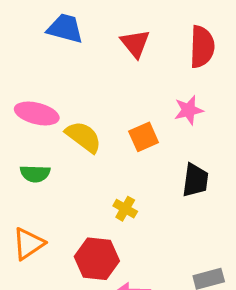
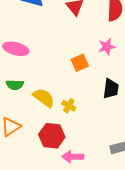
yellow semicircle: (83, 137) -> (44, 98), moved

